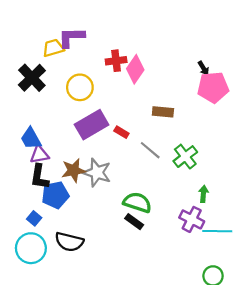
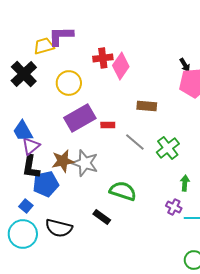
red rectangle: (121, 132) -> (108, 125), turned -32
purple triangle: (39, 154) -> (31, 146), turned -30
purple cross: (192, 219) -> (174, 207), size x0.7
black rectangle: (134, 222) -> (102, 217), moved

